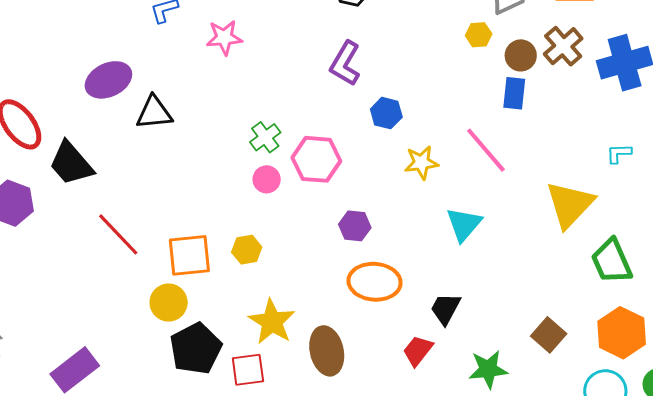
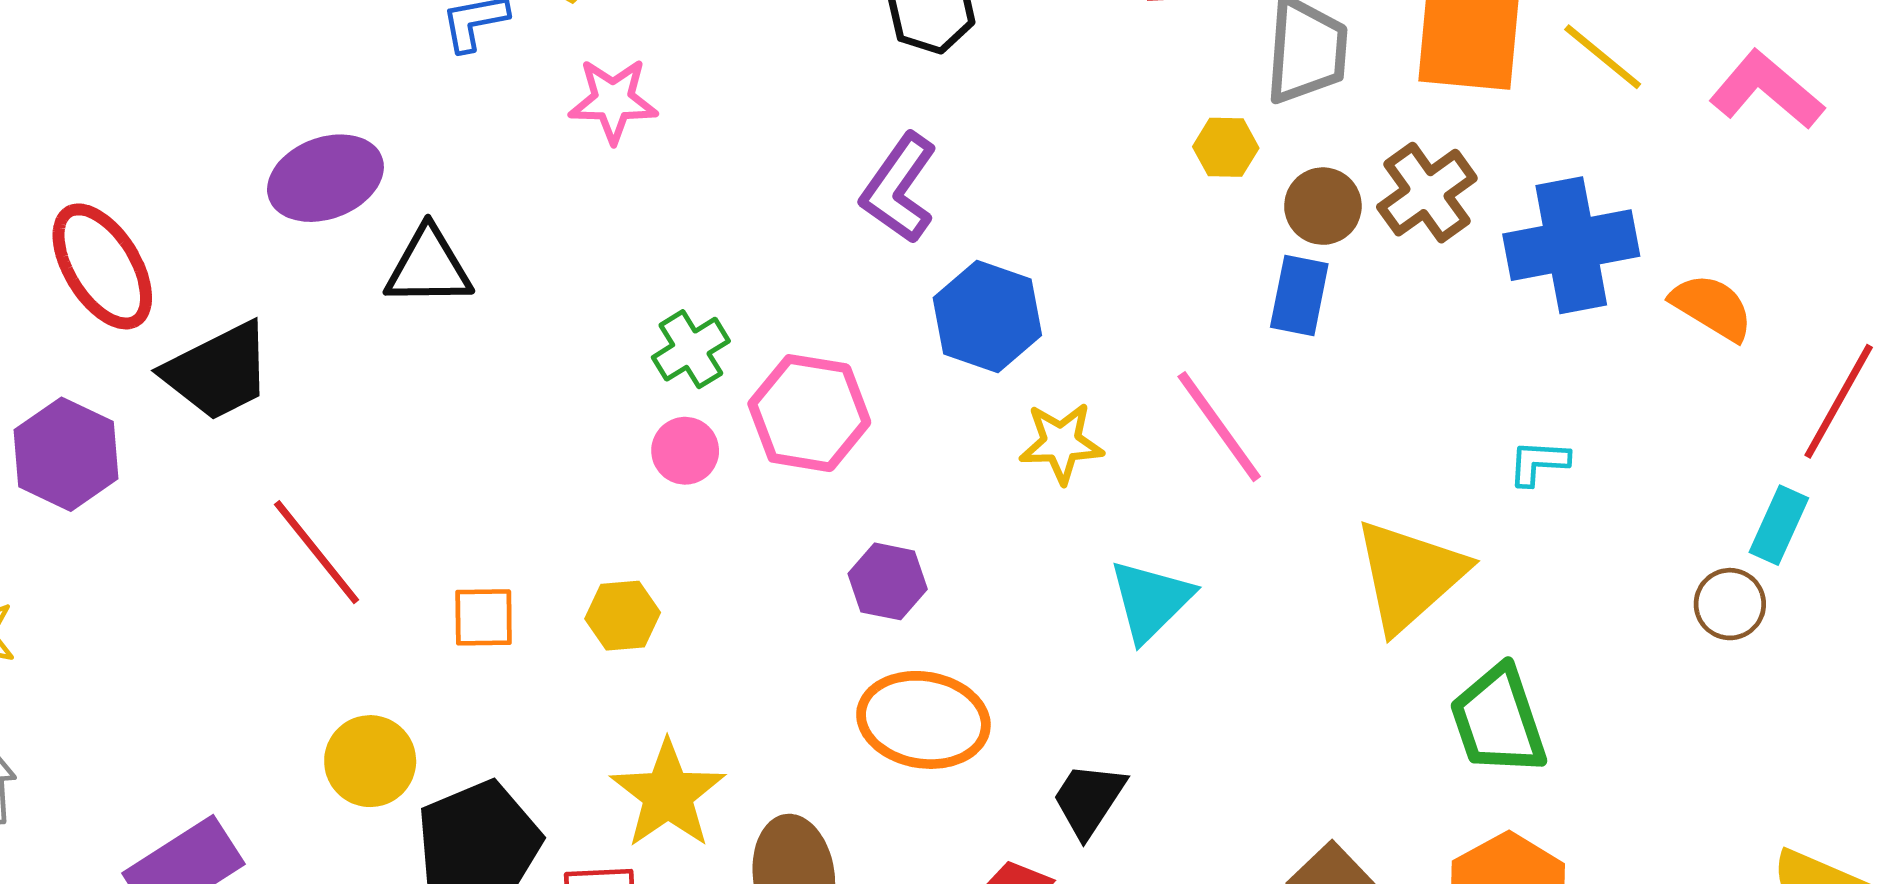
blue hexagon: (386, 113) -> (987, 317), size x1.4
black trapezoid: (71, 163) -> (218, 371), turned -81
orange square: (189, 255) -> (484, 617), size x0.6
yellow circle: (169, 303) -> (370, 761), moved

